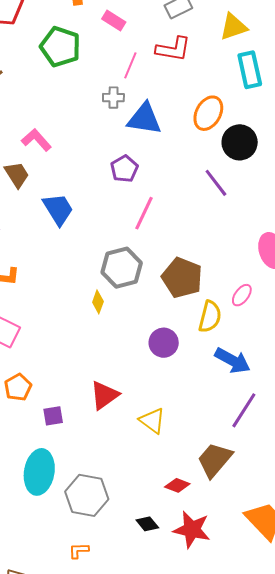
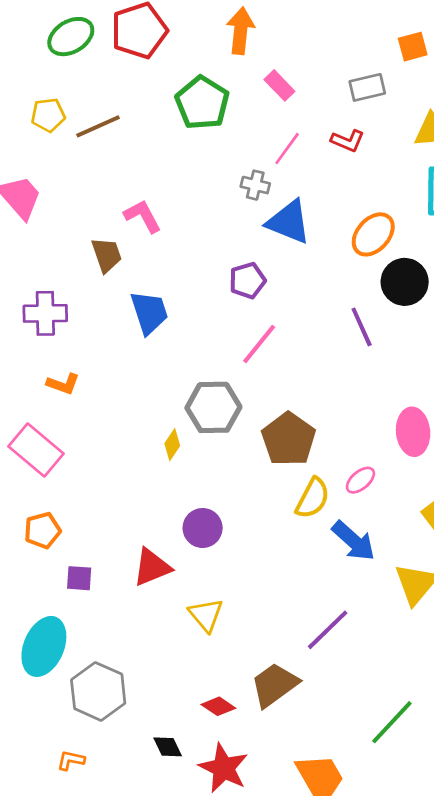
red L-shape: (173, 49) -> (348, 141), size x0.7
purple circle: (164, 343) -> (203, 528), moved
blue arrow: (232, 361) -> (354, 541), moved

